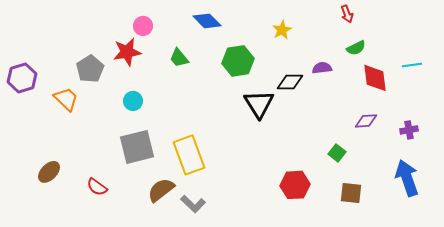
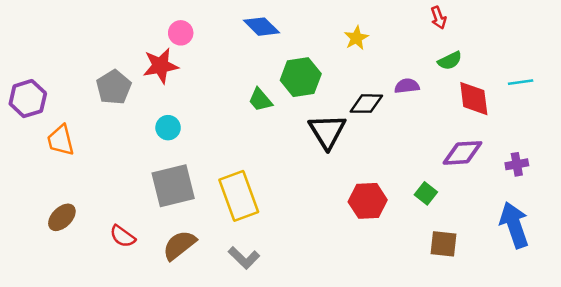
green trapezoid: (179, 58) -> (260, 100), moved
orange trapezoid: (66, 99) -> (61, 140), moved, turned -148
purple diamond: (366, 121) -> (462, 153), size x1.4
red hexagon: (295, 185) -> (368, 201), moved
brown semicircle: (161, 190) -> (179, 245), moved

